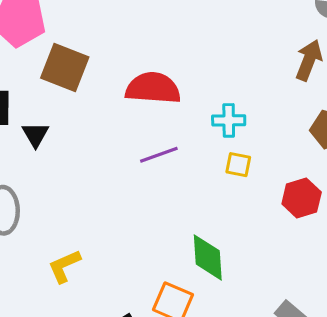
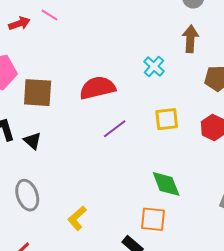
cyan cross: (229, 120) -> (154, 66), moved, turned -30
yellow square: (238, 165) -> (167, 119), size x1.4

